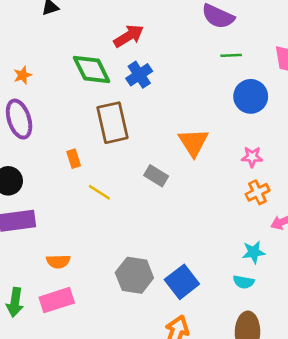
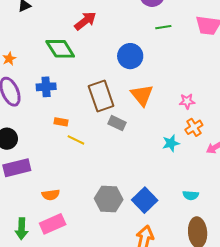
blue cross: (139, 75) -> (46, 87), moved, turned 36
blue circle: (251, 96) -> (130, 56), moved
brown rectangle: (112, 123) -> (101, 96), moved
orange rectangle: (74, 159) -> (61, 122), moved, turned -56
cyan star: (254, 252) -> (171, 143), moved

